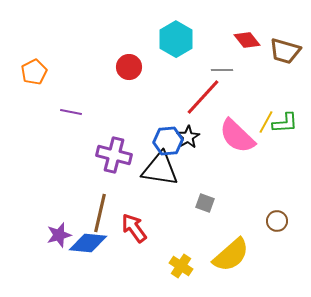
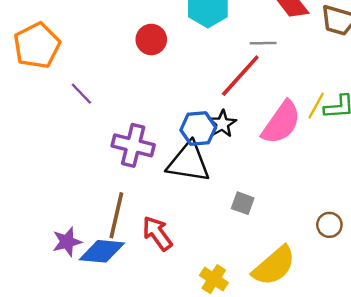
orange pentagon: (34, 72) -> (37, 45), size x1.5
purple line: (71, 112) -> (81, 94), turned 35
pink semicircle: (237, 136) -> (281, 123), turned -99

